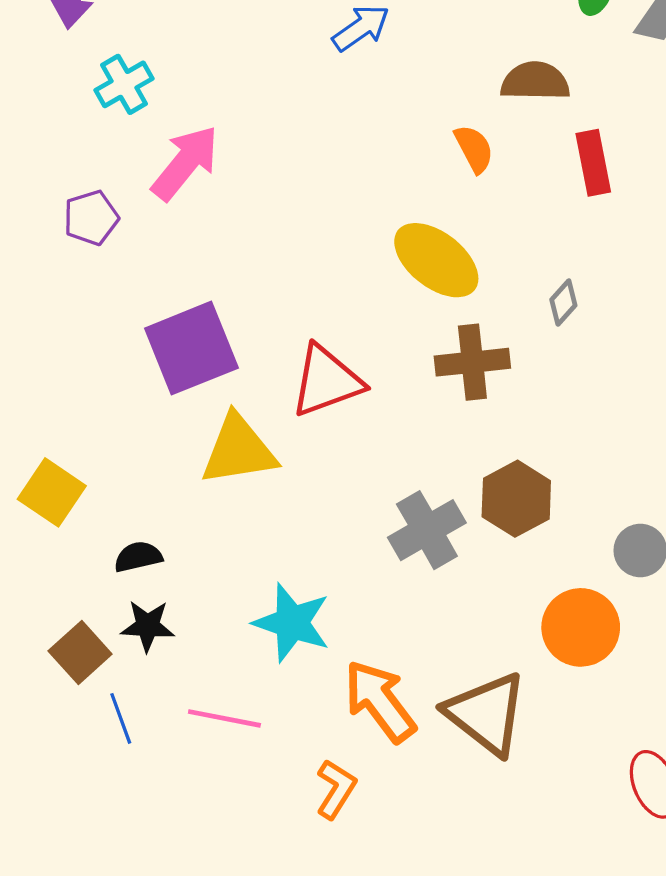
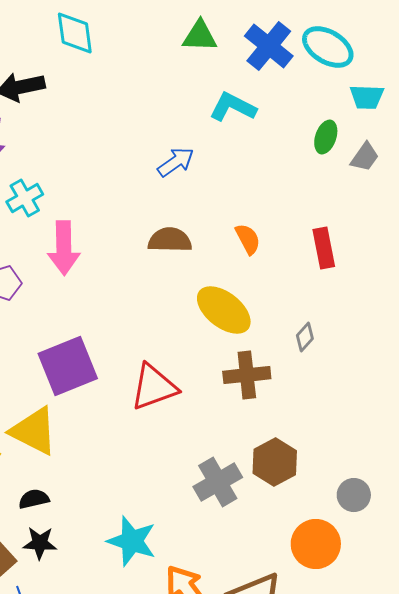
brown semicircle: (535, 81) -> (170, 240), moved
pink arrow: (185, 163) -> (64, 248), turned 140
yellow triangle: (239, 450) -> (34, 431), moved, turned 36

